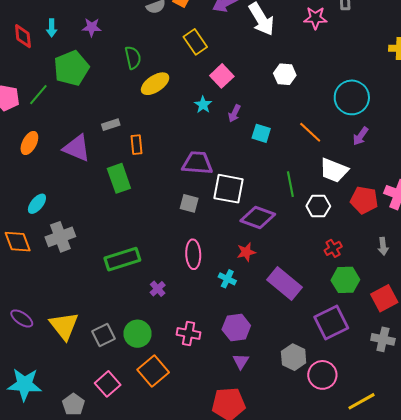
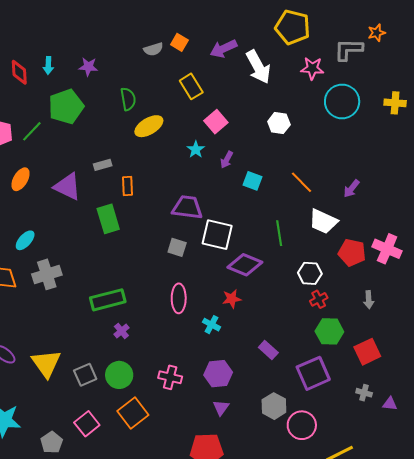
cyan circle: (352, 97) -> (342, 101), moved
white hexagon: (318, 206) -> (310, 273), moved
purple rectangle: (285, 283) -> (268, 350), moved, size x0.6
purple cross: (158, 289) -> (121, 331), moved
gray cross: (383, 339) -> (364, 393), size x0.7

